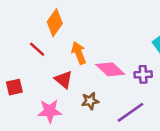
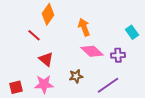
orange arrow: (79, 53) -> (84, 27), moved
red triangle: (64, 79) -> (46, 59), moved
red square: (14, 87) -> (16, 87), moved

